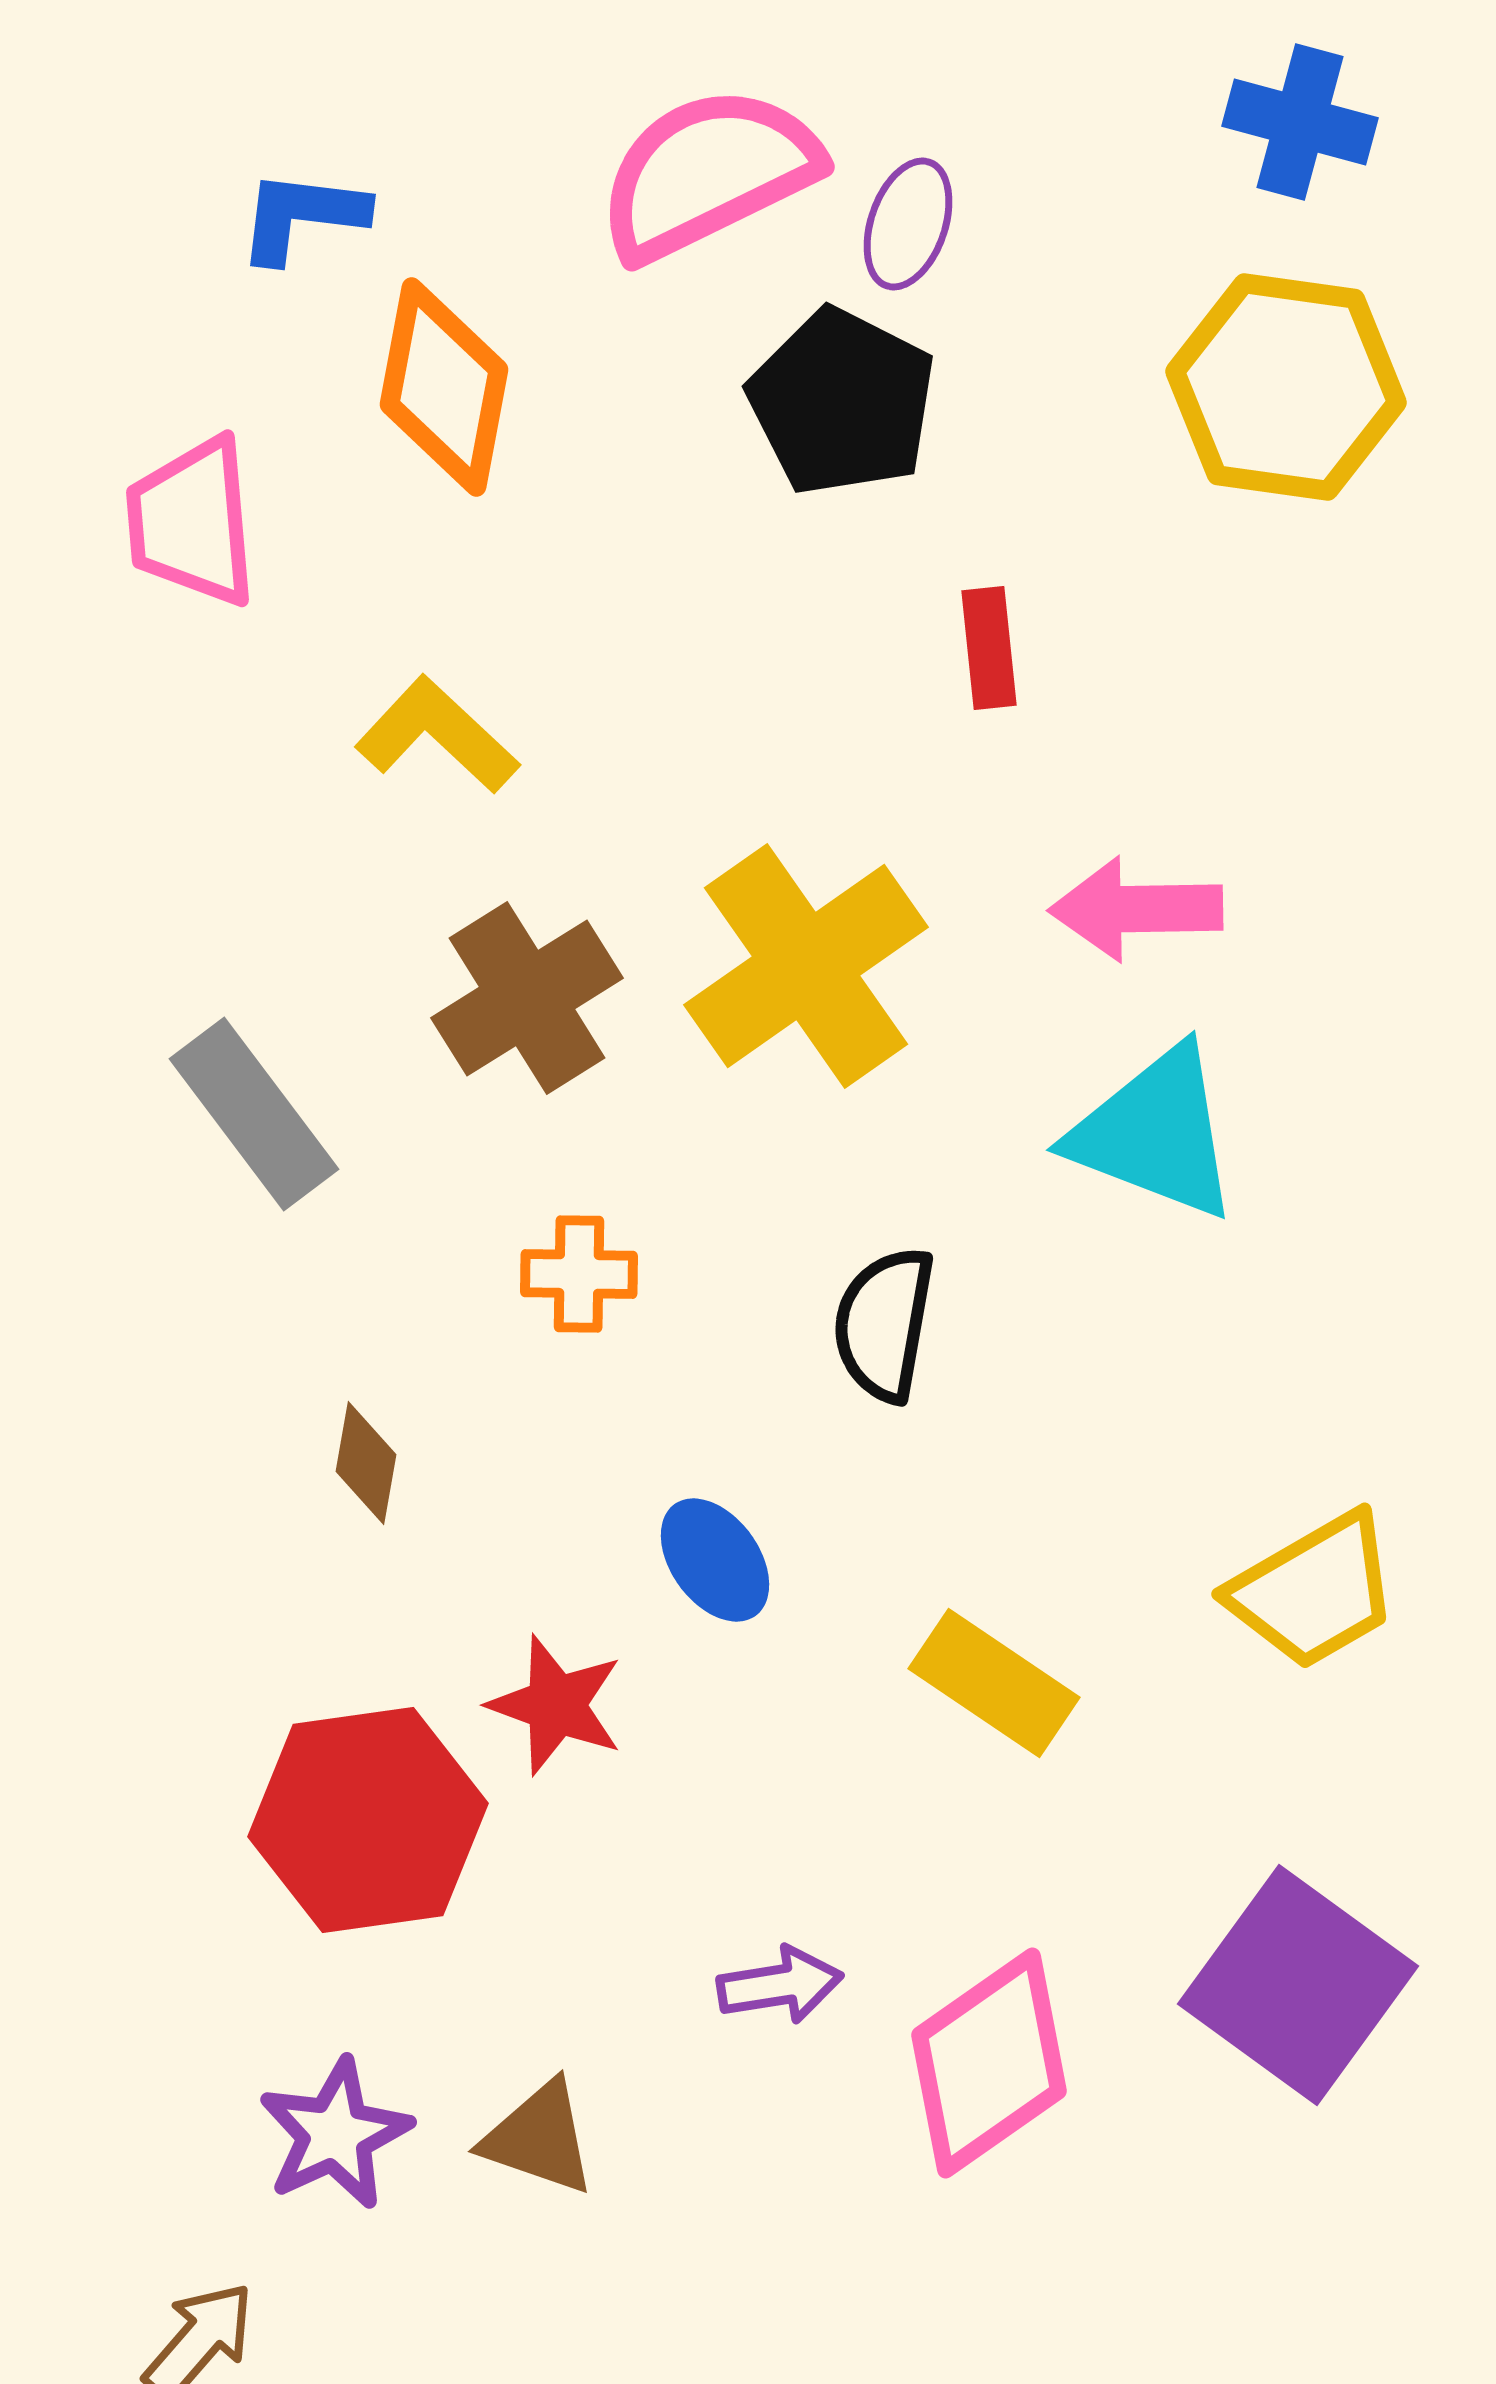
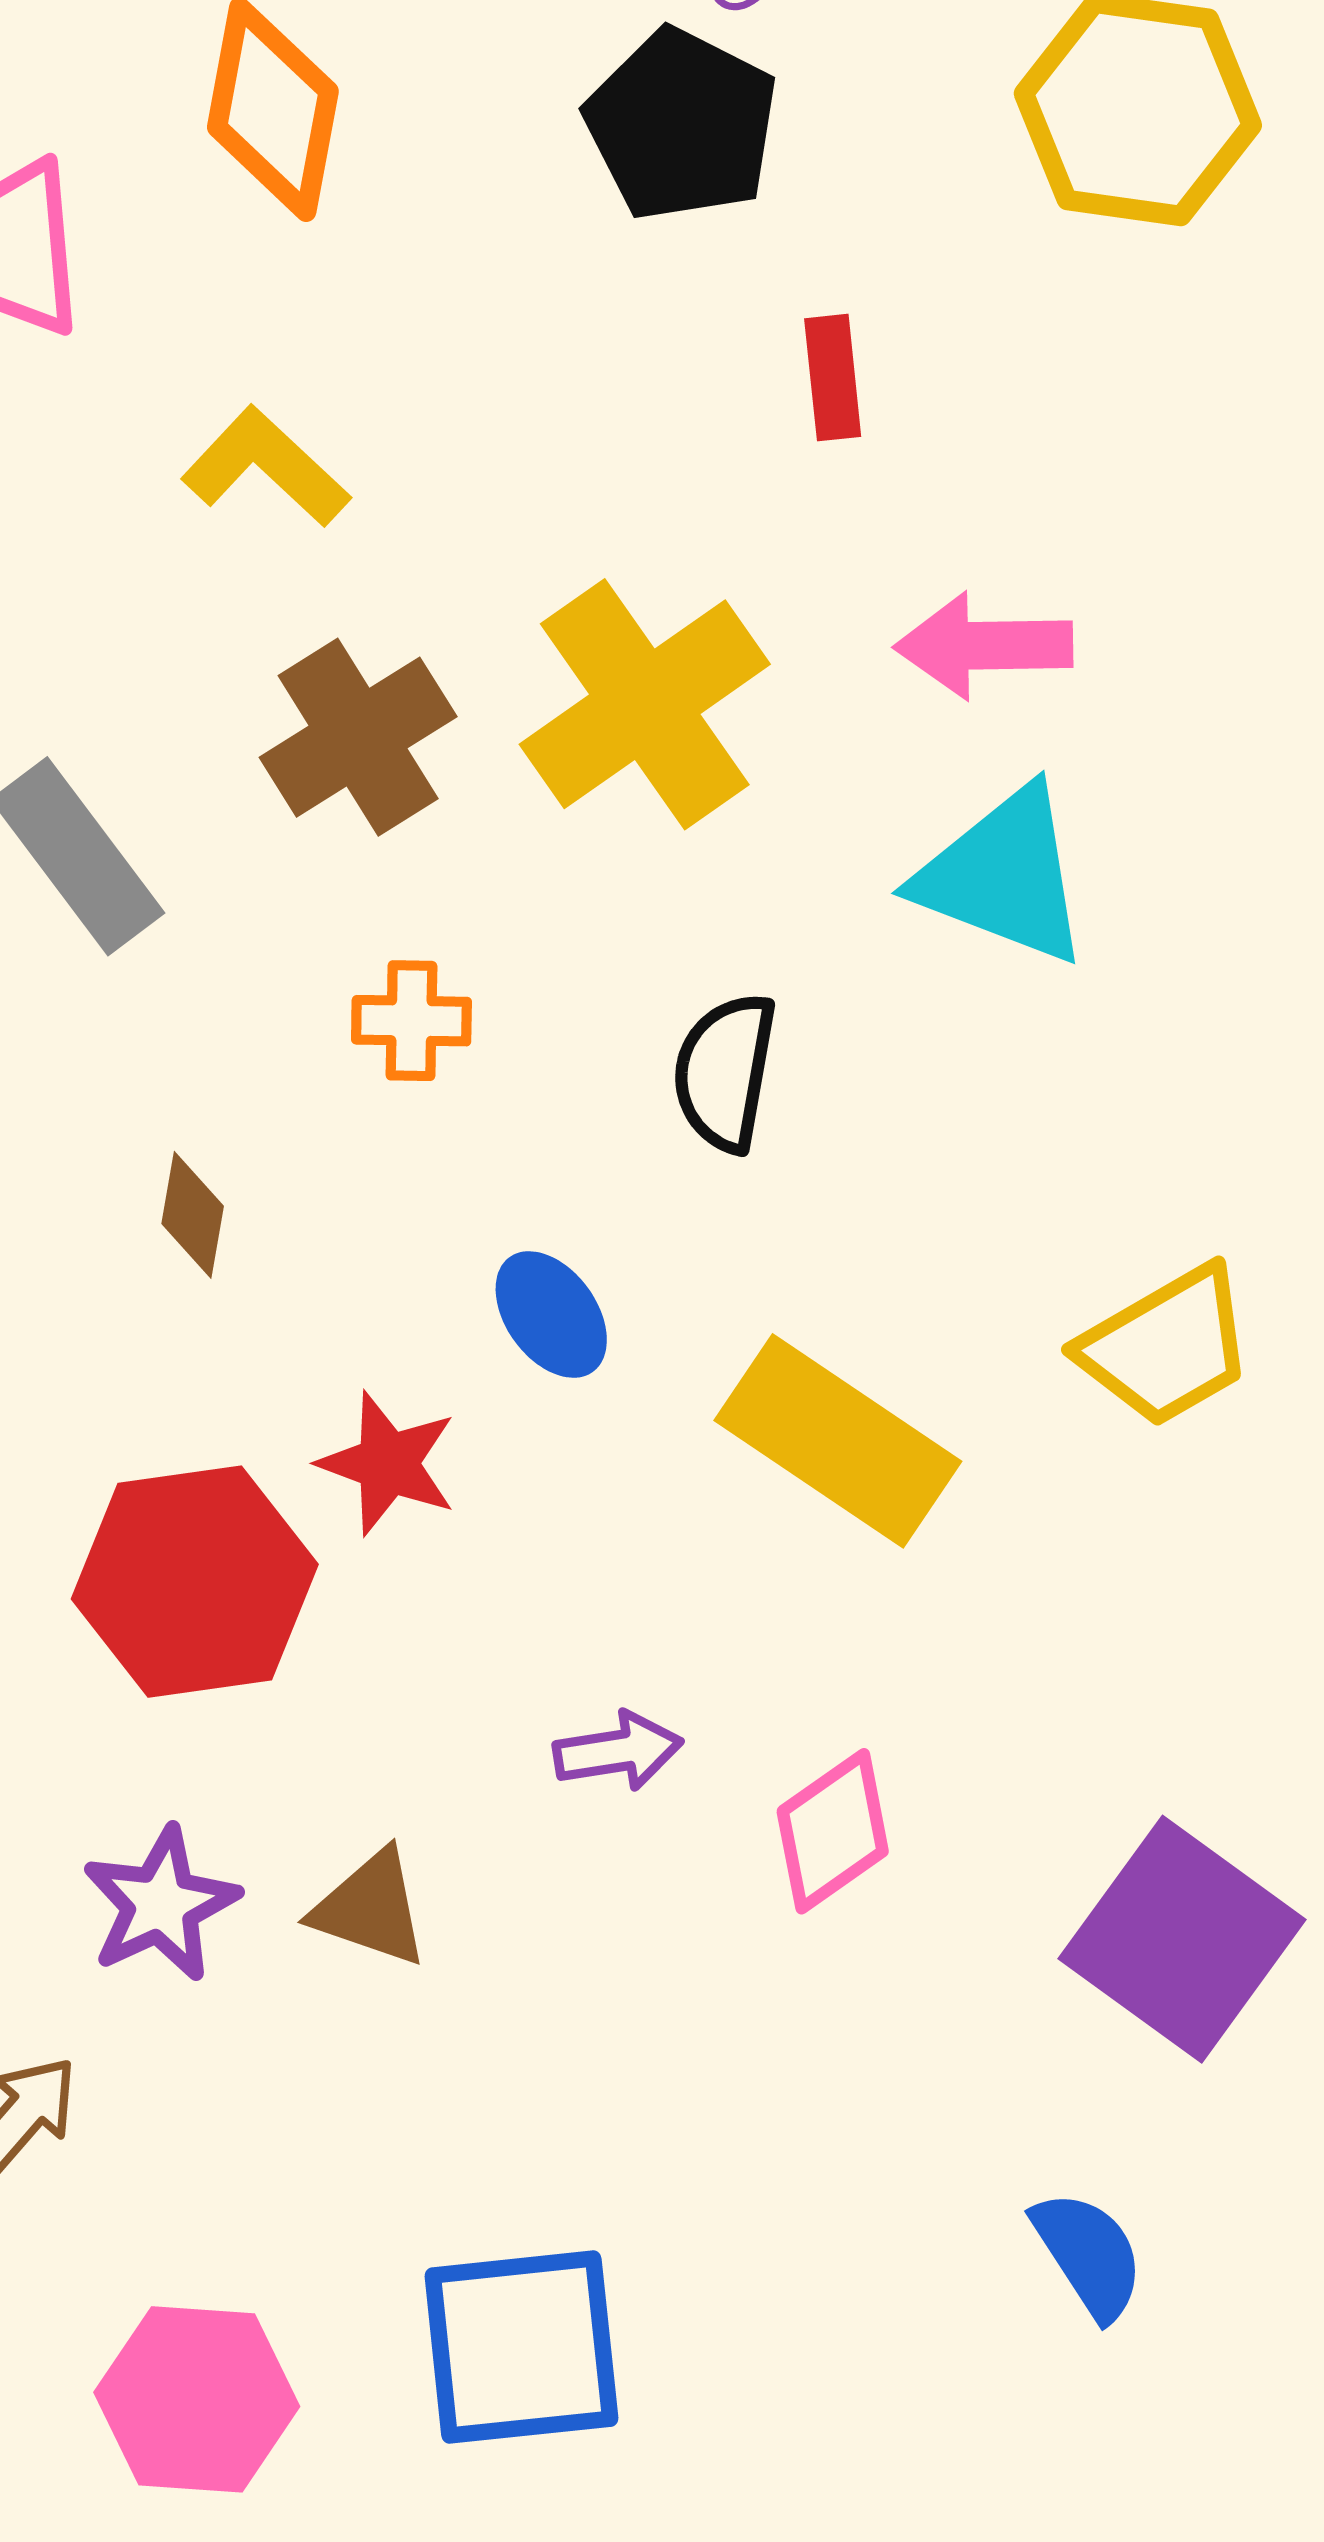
yellow rectangle: (994, 1683) -> (838, 1441), size x1.4
purple square: (1298, 1985) -> (1182, 1939), moved
pink diamond: (989, 2063) -> (833, 1831), size x0.7

